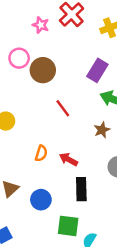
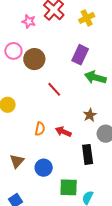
brown star: (102, 130) -> (90, 115), moved
black rectangle: (81, 189) -> (88, 154), moved

